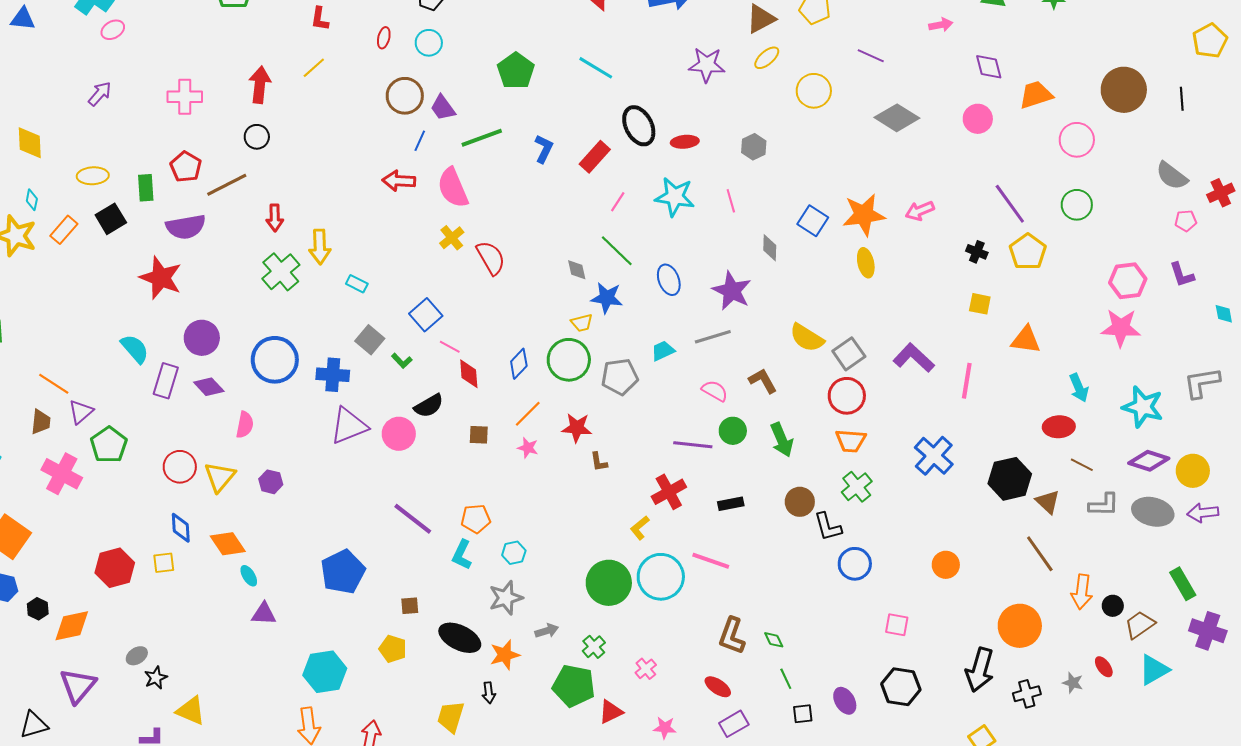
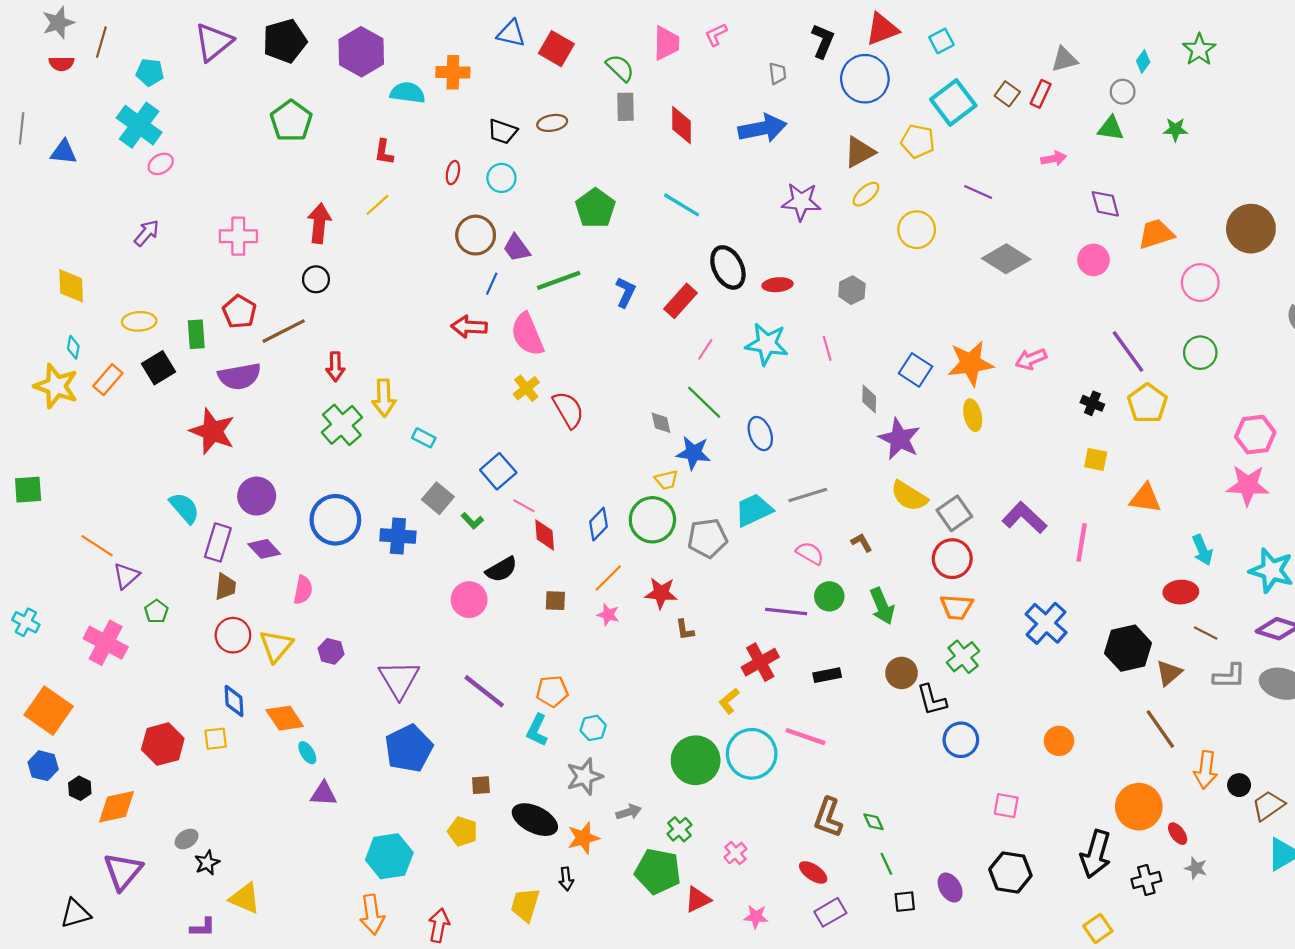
purple star: (732, 291) -> (899, 439), moved
cyan trapezoid: (663, 351) -> (754, 510), size x1.5
brown L-shape: (763, 381) -> (862, 542), size x0.7
brown trapezoid: (41, 422) -> (225, 587), moved
purple triangle: (349, 426) -> (399, 679), moved, turned -39
green pentagon: (109, 445) -> (156, 611), size x0.6
brown triangle: (1048, 502) -> (1169, 673), turned 36
red ellipse: (1104, 667) -> (1178, 834), moved

